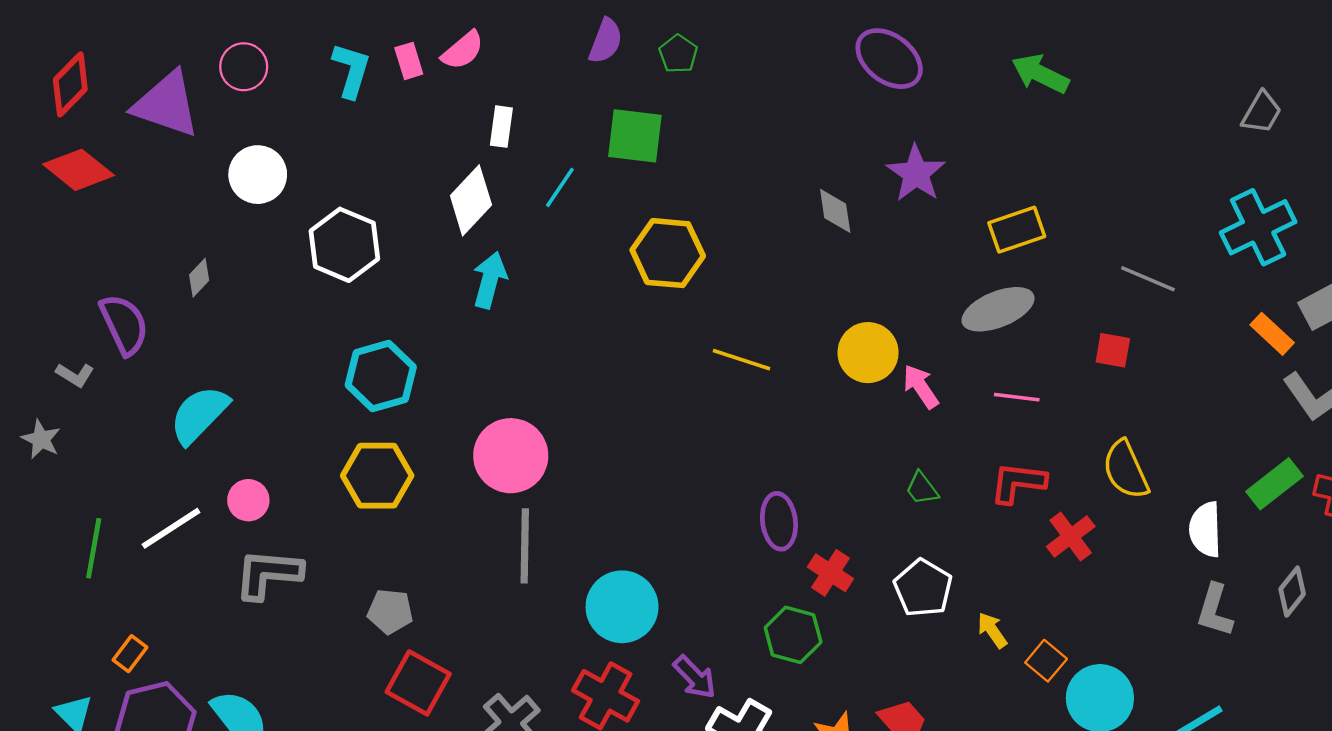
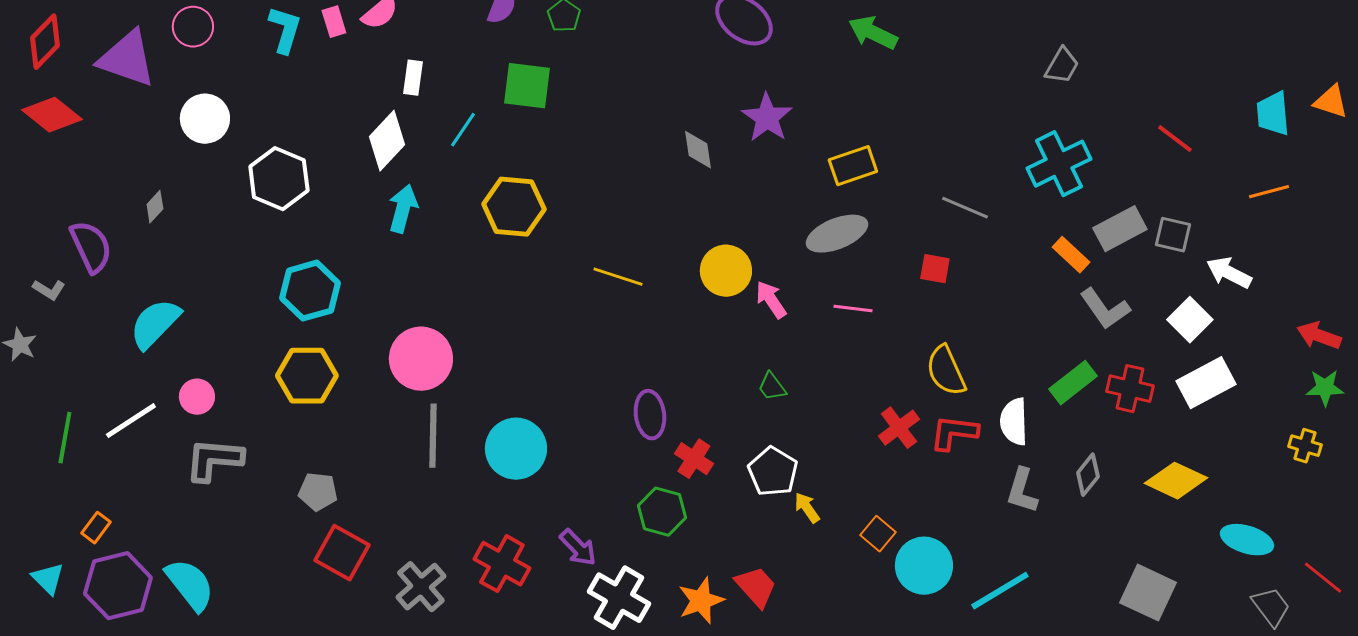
yellow hexagon: (668, 253) -> (514, 207), moved
red L-shape: (1018, 483) -> (954, 433), moved
cyan circle: (622, 607) -> (516, 449), moved
yellow arrow: (992, 630) -> (807, 508), moved

